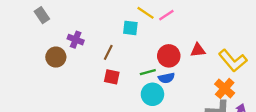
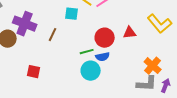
purple cross: (76, 40) -> (25, 24), size x1.6
yellow L-shape: (233, 61) -> (160, 24), moved
red square: (112, 77) -> (34, 72), moved

